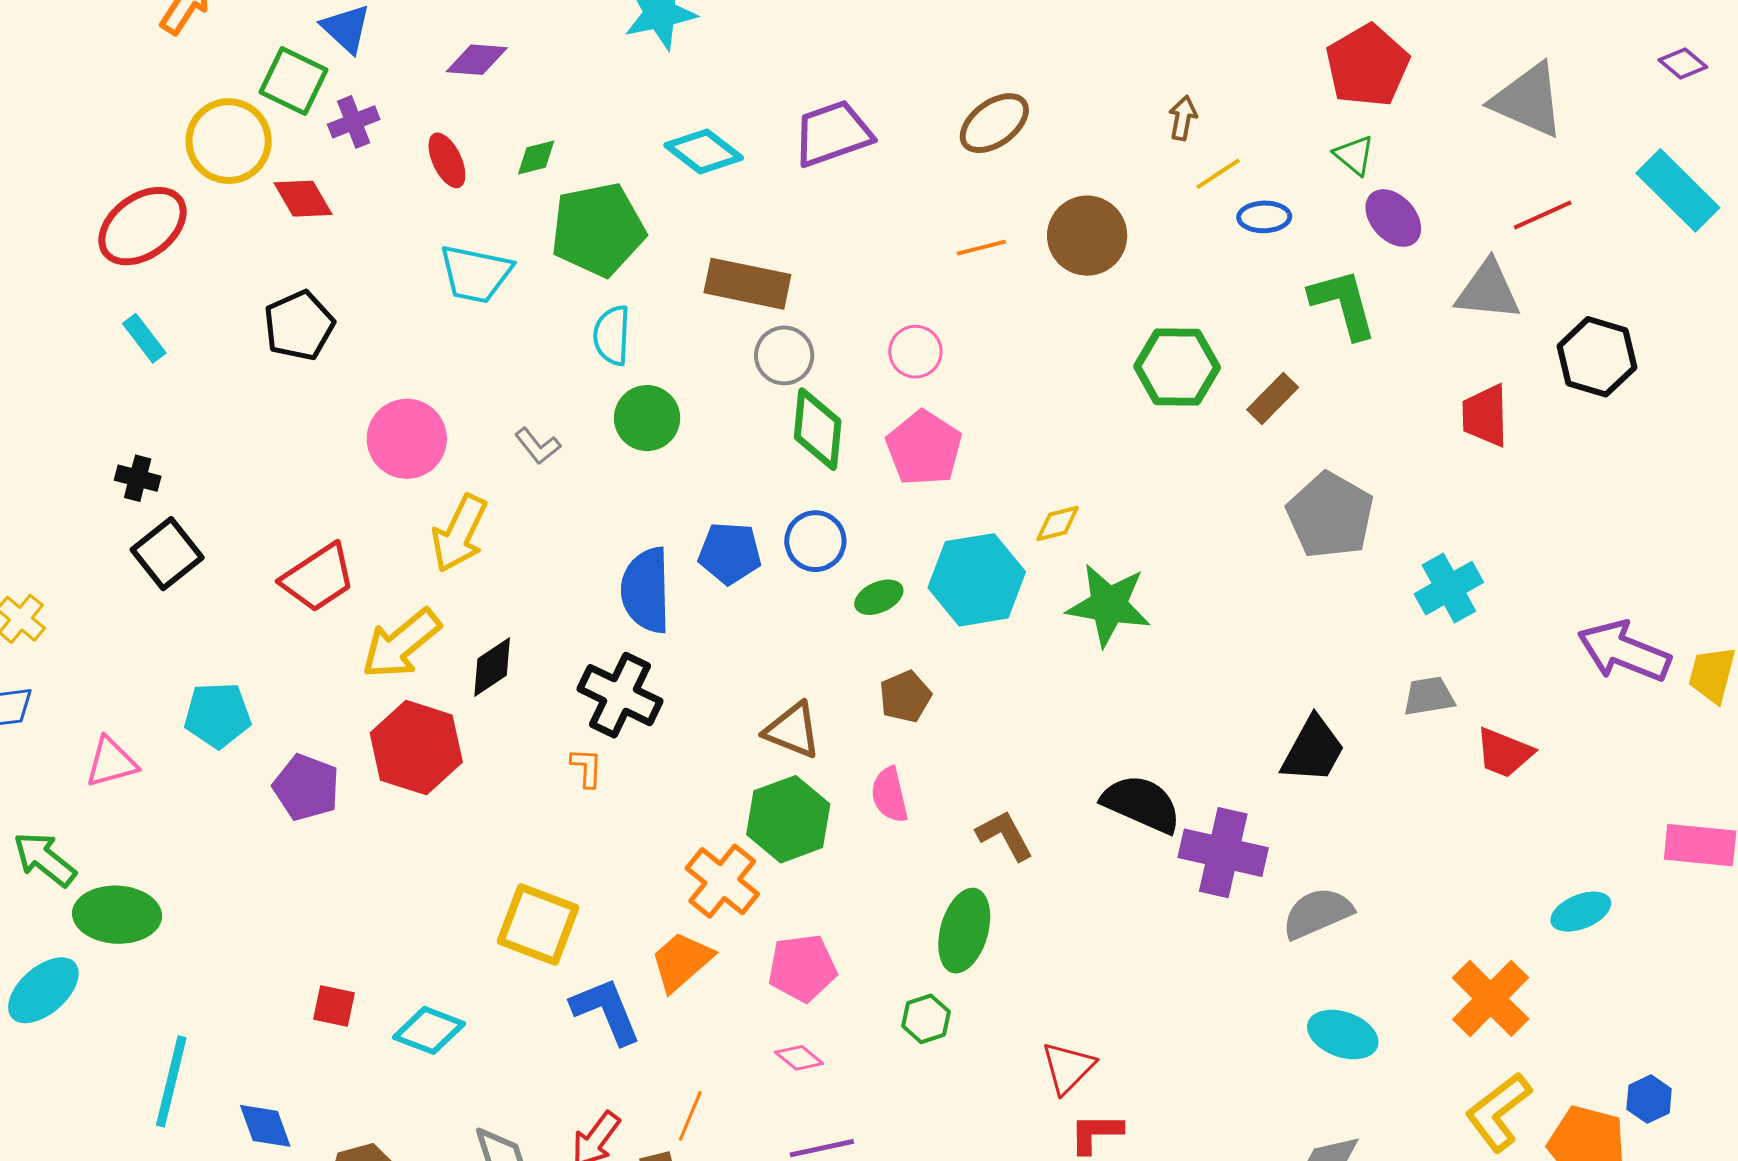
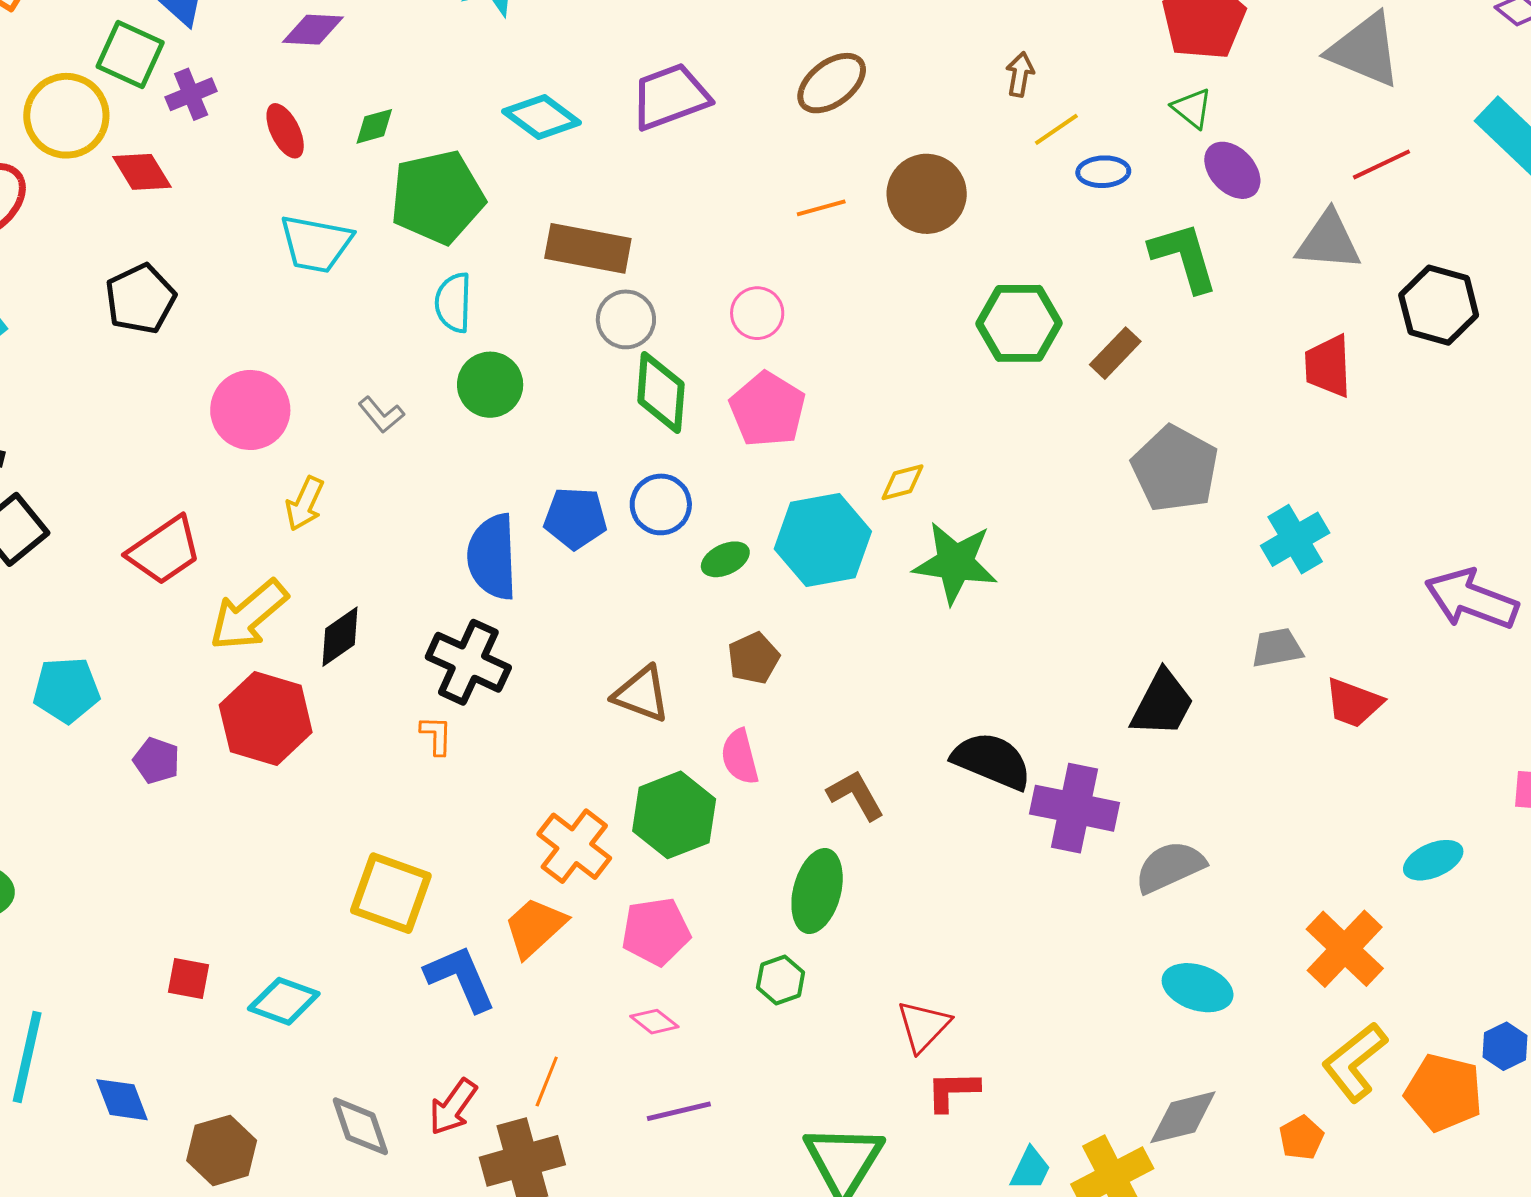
yellow arrow: (459, 533) -> (305, 504), size x0.7
purple pentagon: (306, 787) -> (156, 761), size x0.7
green hexagon: (788, 819) -> (674, 815), moved

